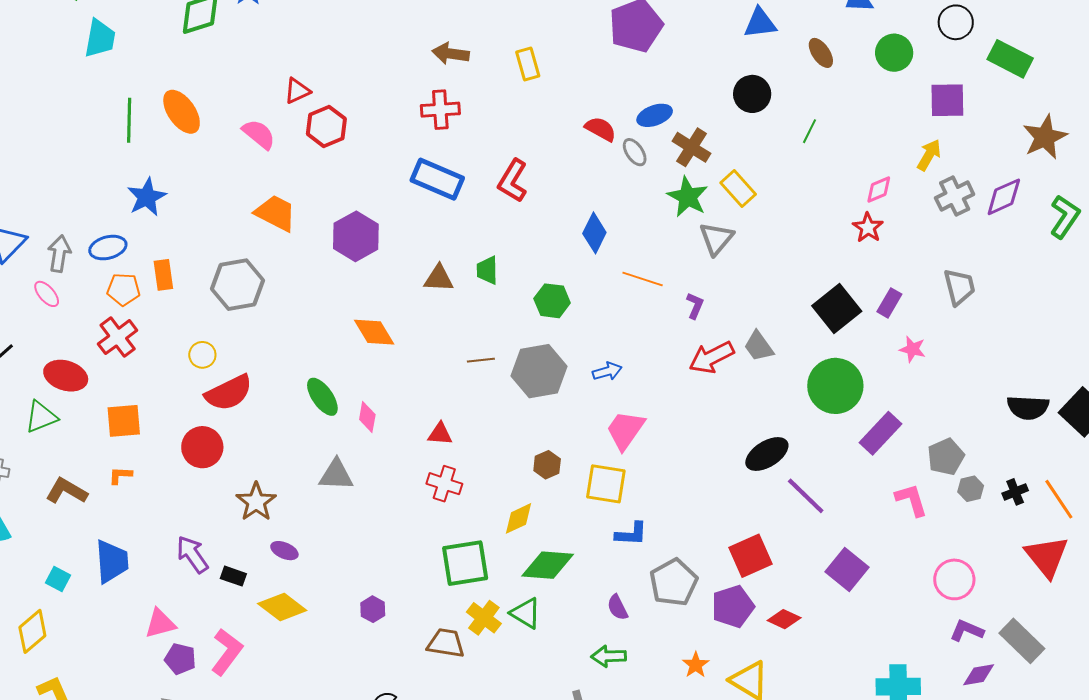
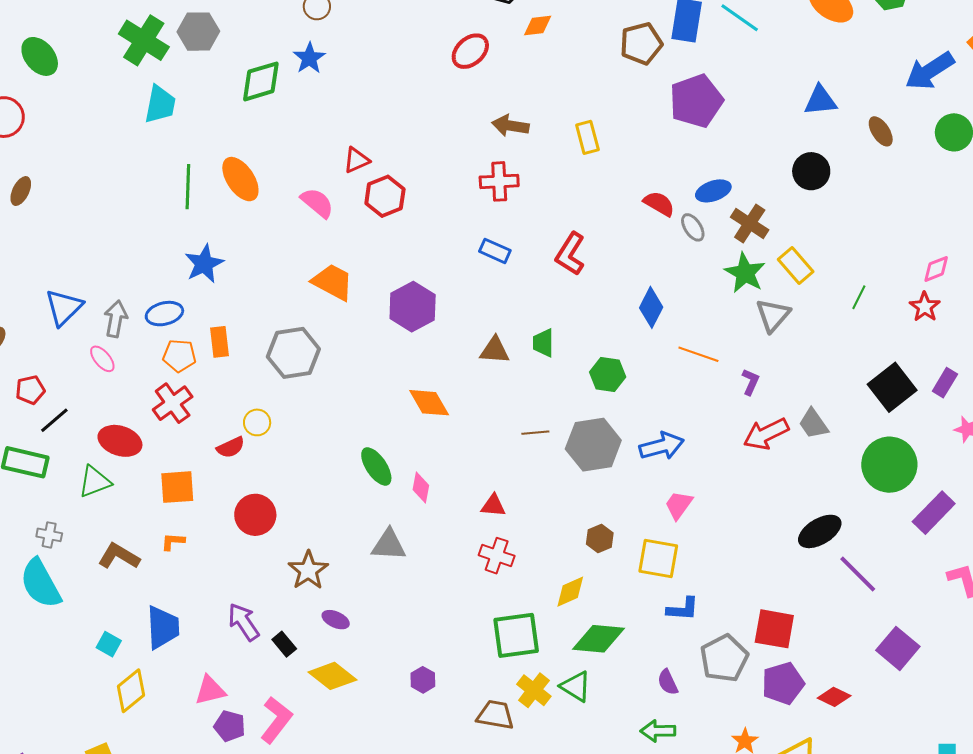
green line: (810, 131) -> (859, 297), moved
blue rectangle: (437, 179) -> (495, 251), size x0.6
blue arrow: (607, 371) -> (662, 446), size x1.5
red semicircle: (229, 393) -> (231, 447), moved, size x0.6
pink trapezoid: (625, 430) -> (679, 505), size x0.7
red square: (751, 556) -> (774, 629), moved, turned 33
black rectangle: (233, 576) -> (284, 644), turned 30
yellow diamond: (32, 631) -> (131, 691), moved

